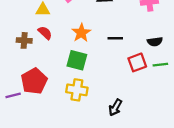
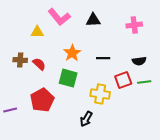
red semicircle: (45, 33) -> (39, 64), moved
red pentagon: (34, 81) -> (42, 100), moved
yellow cross: (77, 90) -> (100, 94), moved
black arrow: (115, 107) -> (86, 119), moved

